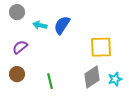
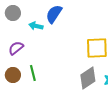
blue semicircle: (62, 25) -> (54, 14), moved
green line: (50, 81) -> (33, 73), moved

